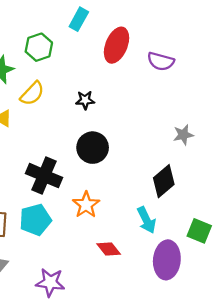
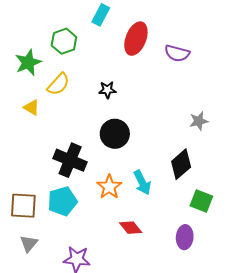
cyan arrow: (146, 220) -> (142, 183), moved
green square: (199, 231) -> (201, 201), moved
purple ellipse: (167, 260) -> (185, 237), size x0.7

